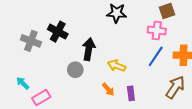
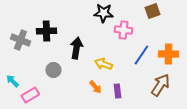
pink cross: (157, 31) -> (123, 30), moved
black cross: (58, 32) -> (46, 31), turned -30
gray circle: (75, 70) -> (53, 70), moved

